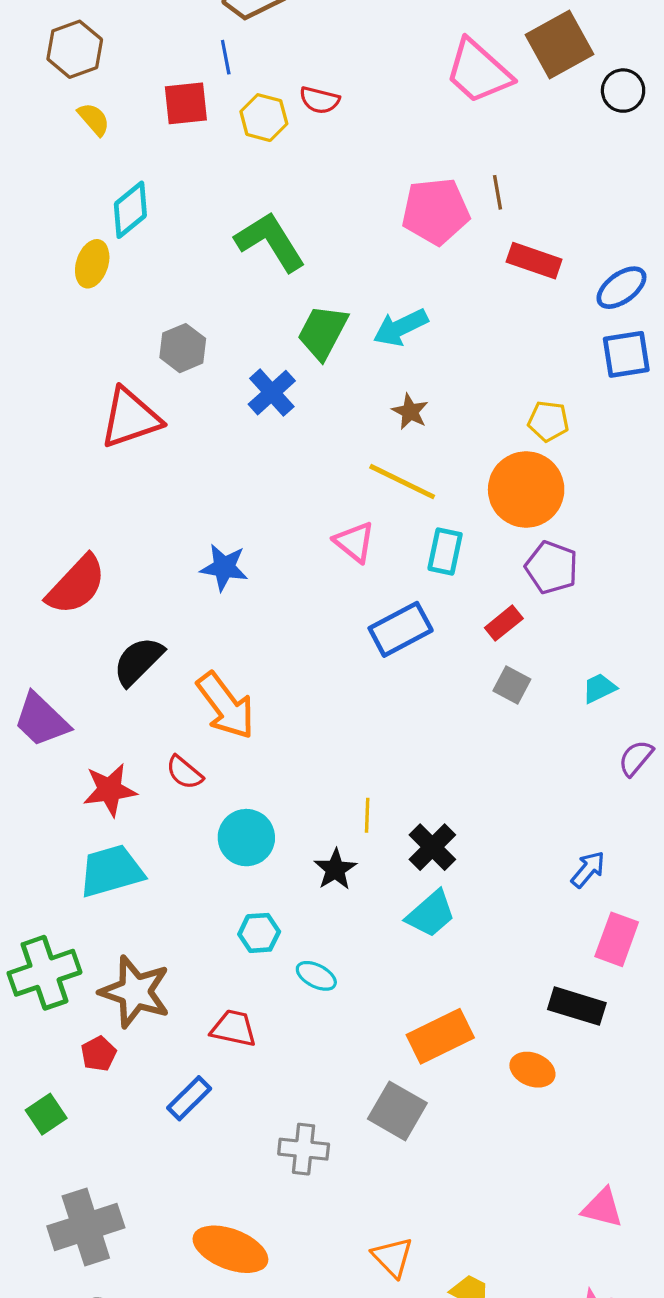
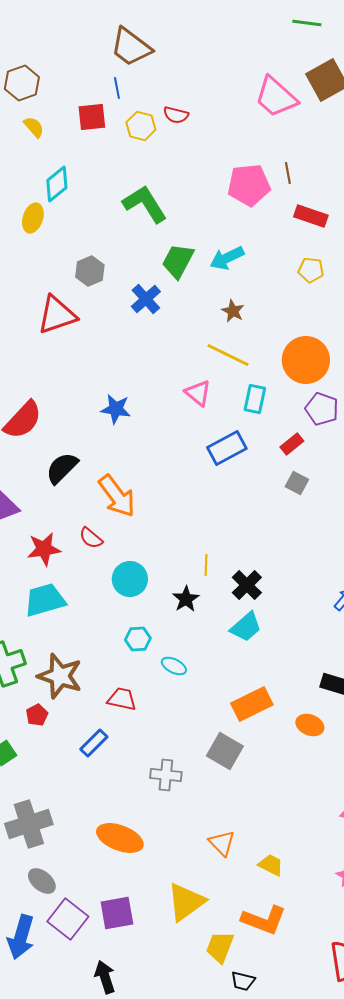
yellow pentagon: (548, 421) -> (311, 270), moved

